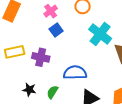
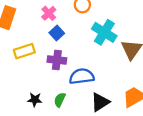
yellow rectangle: (15, 52) -> (24, 51), moved
purple cross: (41, 57) -> (57, 60), moved

